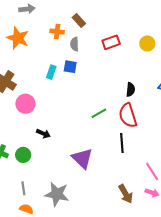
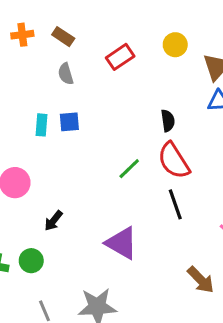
orange cross: (57, 32) -> (22, 35), moved
blue square: (70, 67) -> (69, 122), moved
black arrow: (43, 134) -> (53, 221), turned 120

